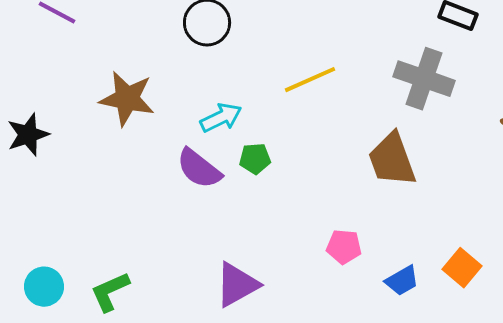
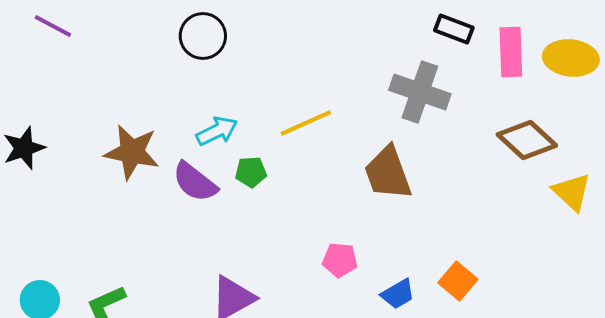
yellow line: (310, 80) -> (306, 123), moved
brown star: (127, 99) -> (132, 152), moved

